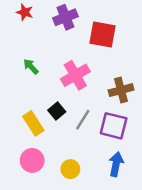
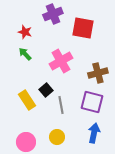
red star: (25, 12) -> (25, 32), moved
gray line: (83, 120) -> (61, 105), moved, turned -42
pink circle: (32, 160) -> (26, 142), moved

